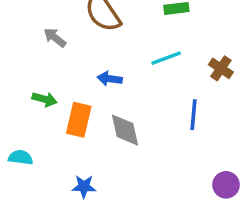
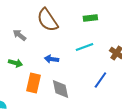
green arrow: (45, 99) -> (15, 63), moved
blue line: (193, 115) -> (100, 80), turned 30

